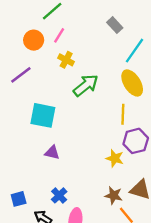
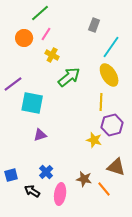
gray rectangle: (115, 25) -> (94, 25), turned 64
purple line: (21, 75) -> (13, 84), moved
purple triangle: (52, 153) -> (40, 135), turned -32
brown star: (114, 195) -> (84, 179), moved

